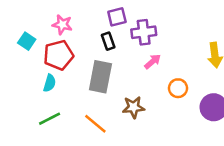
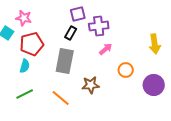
pink star: (62, 25) -> (24, 18), moved
black rectangle: (108, 41) -> (71, 33), turned 48

